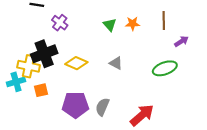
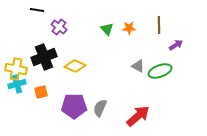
gray triangle: (116, 63) -> (138, 66), moved
yellow cross: (29, 66) -> (16, 69), moved

